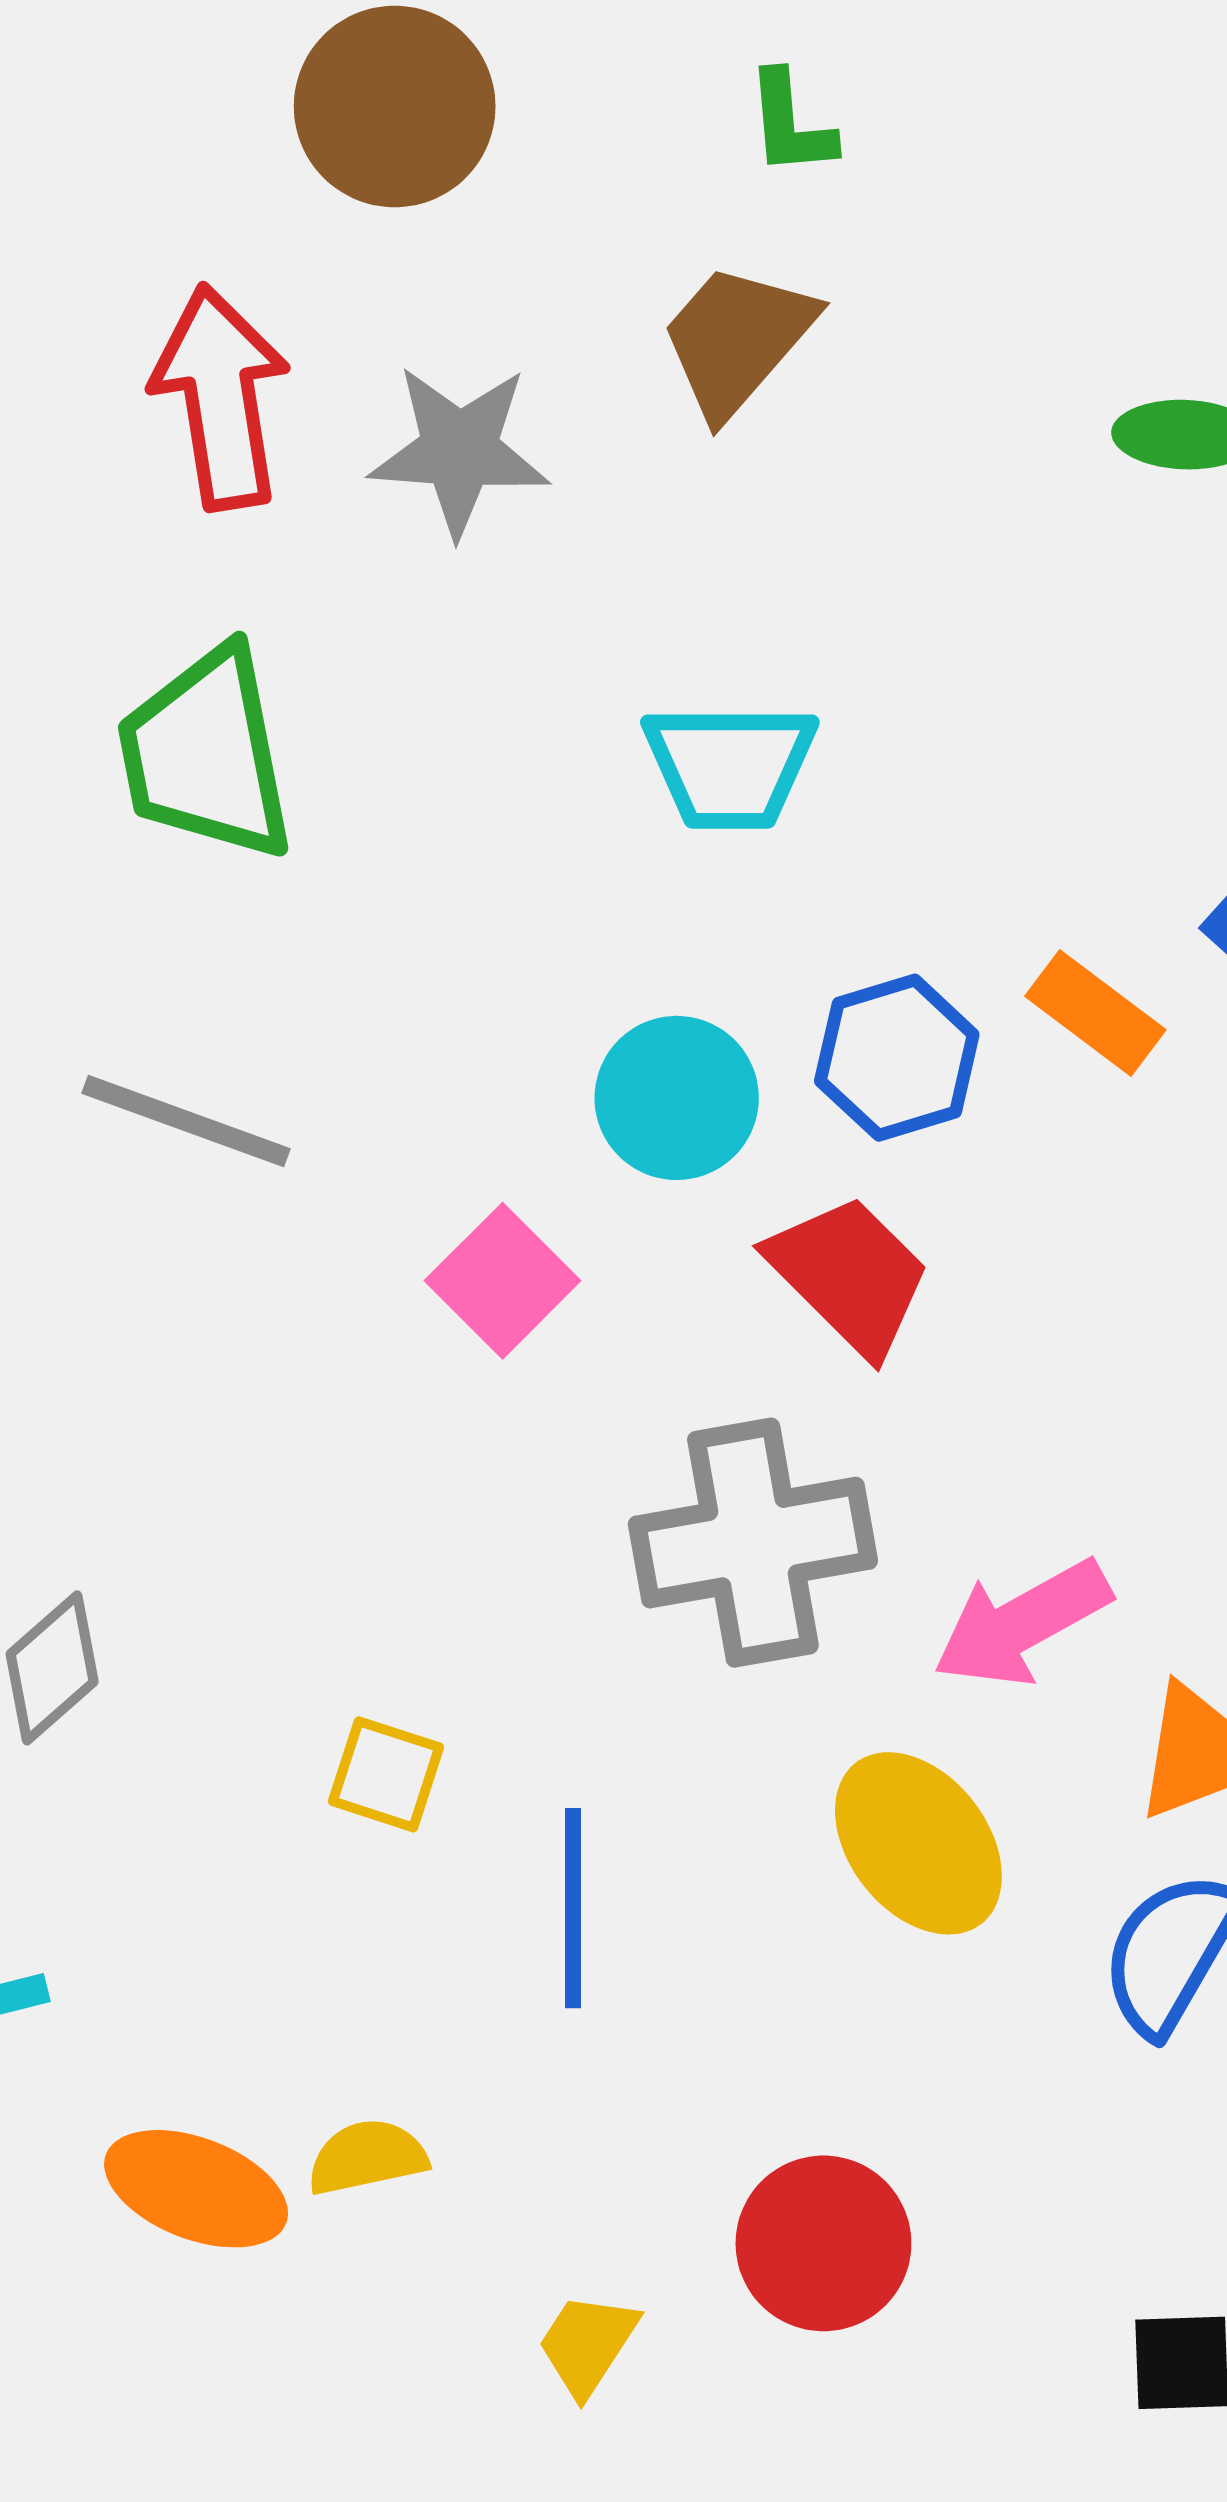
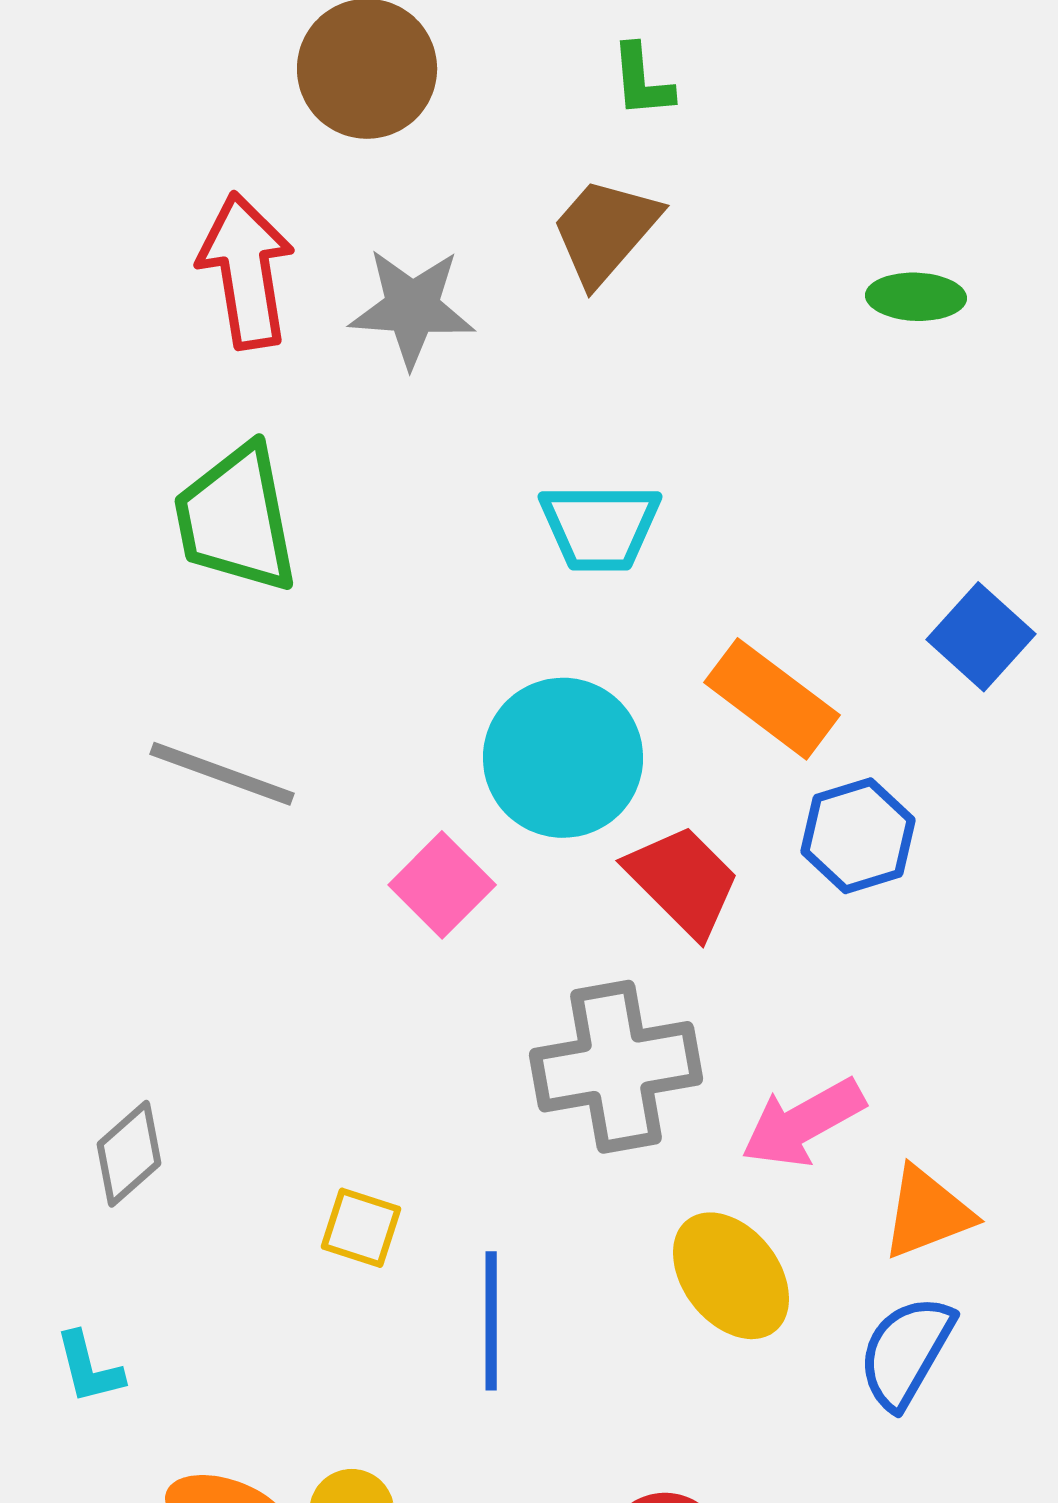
orange rectangle: (1095, 1013) -> (772, 699), moved, size x1.4
blue hexagon: (897, 1058) -> (858, 836), moved
cyan circle: (677, 1098) -> (563, 758), size x1.4

